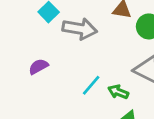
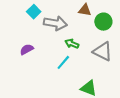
green arrow: (118, 92) -> (72, 44), moved

